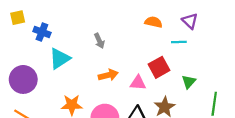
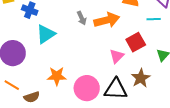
orange arrow: (108, 75) -> (107, 20), moved, size x1.4
pink triangle: (138, 83) -> (117, 56), turned -49

